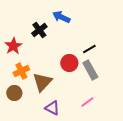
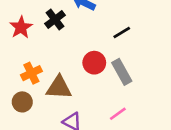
red star: (13, 46) -> (21, 27), moved
black line: (89, 49) -> (122, 33), moved
brown triangle: (42, 82) -> (59, 88), turned 50

